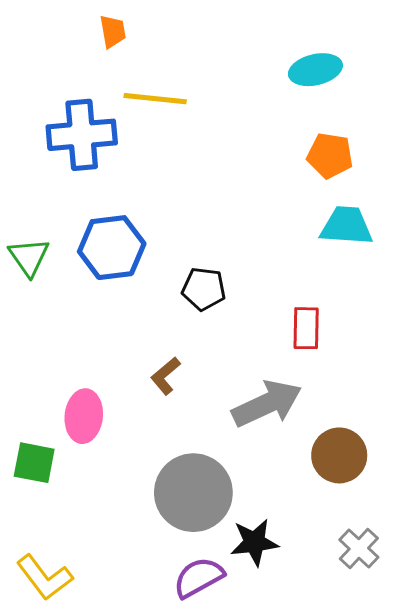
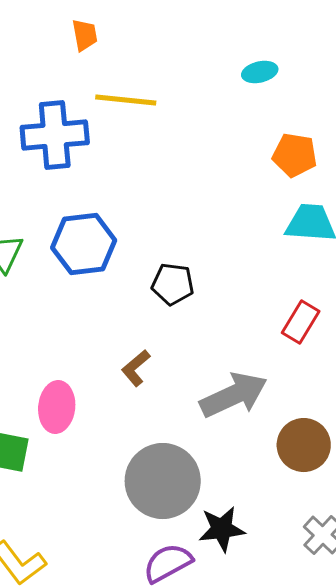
cyan ellipse: (315, 70) -> (260, 72), moved, size x0.7
red rectangle: (306, 328) -> (301, 322), moved, turned 30

